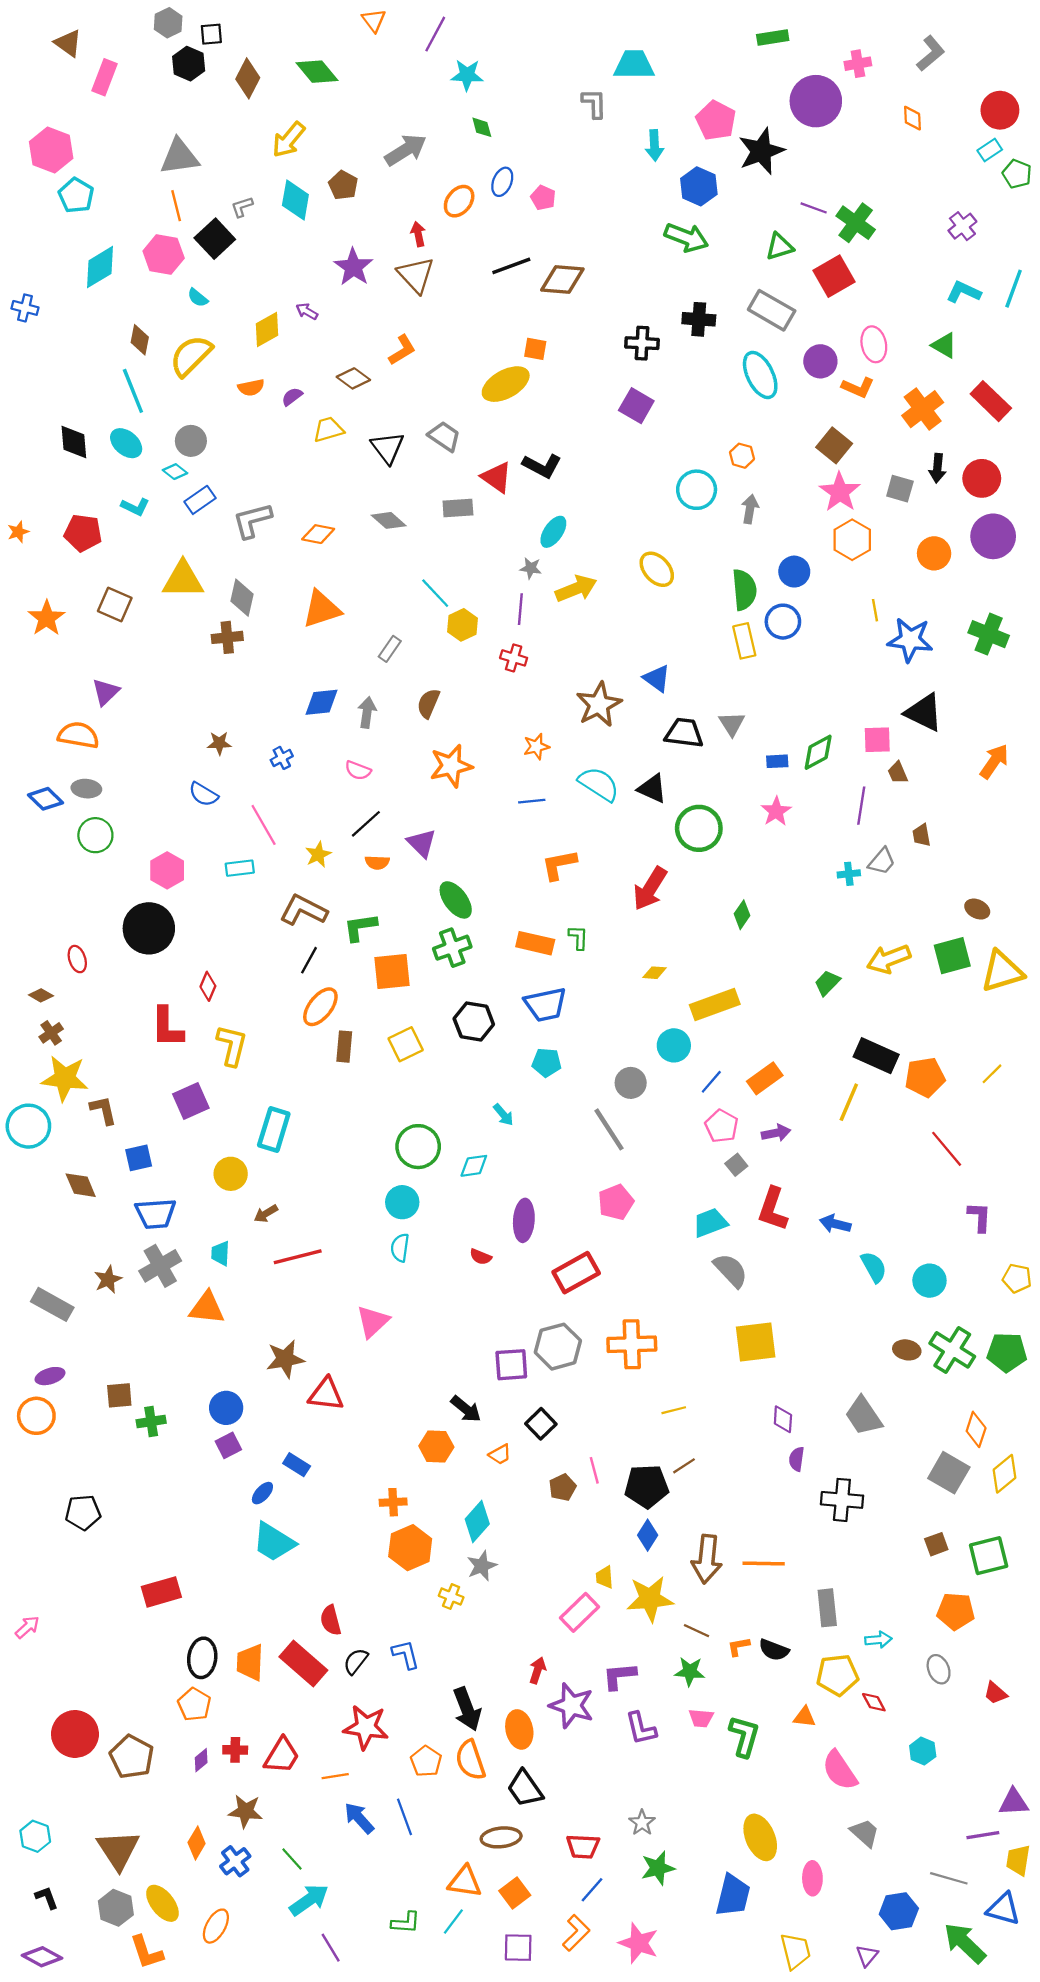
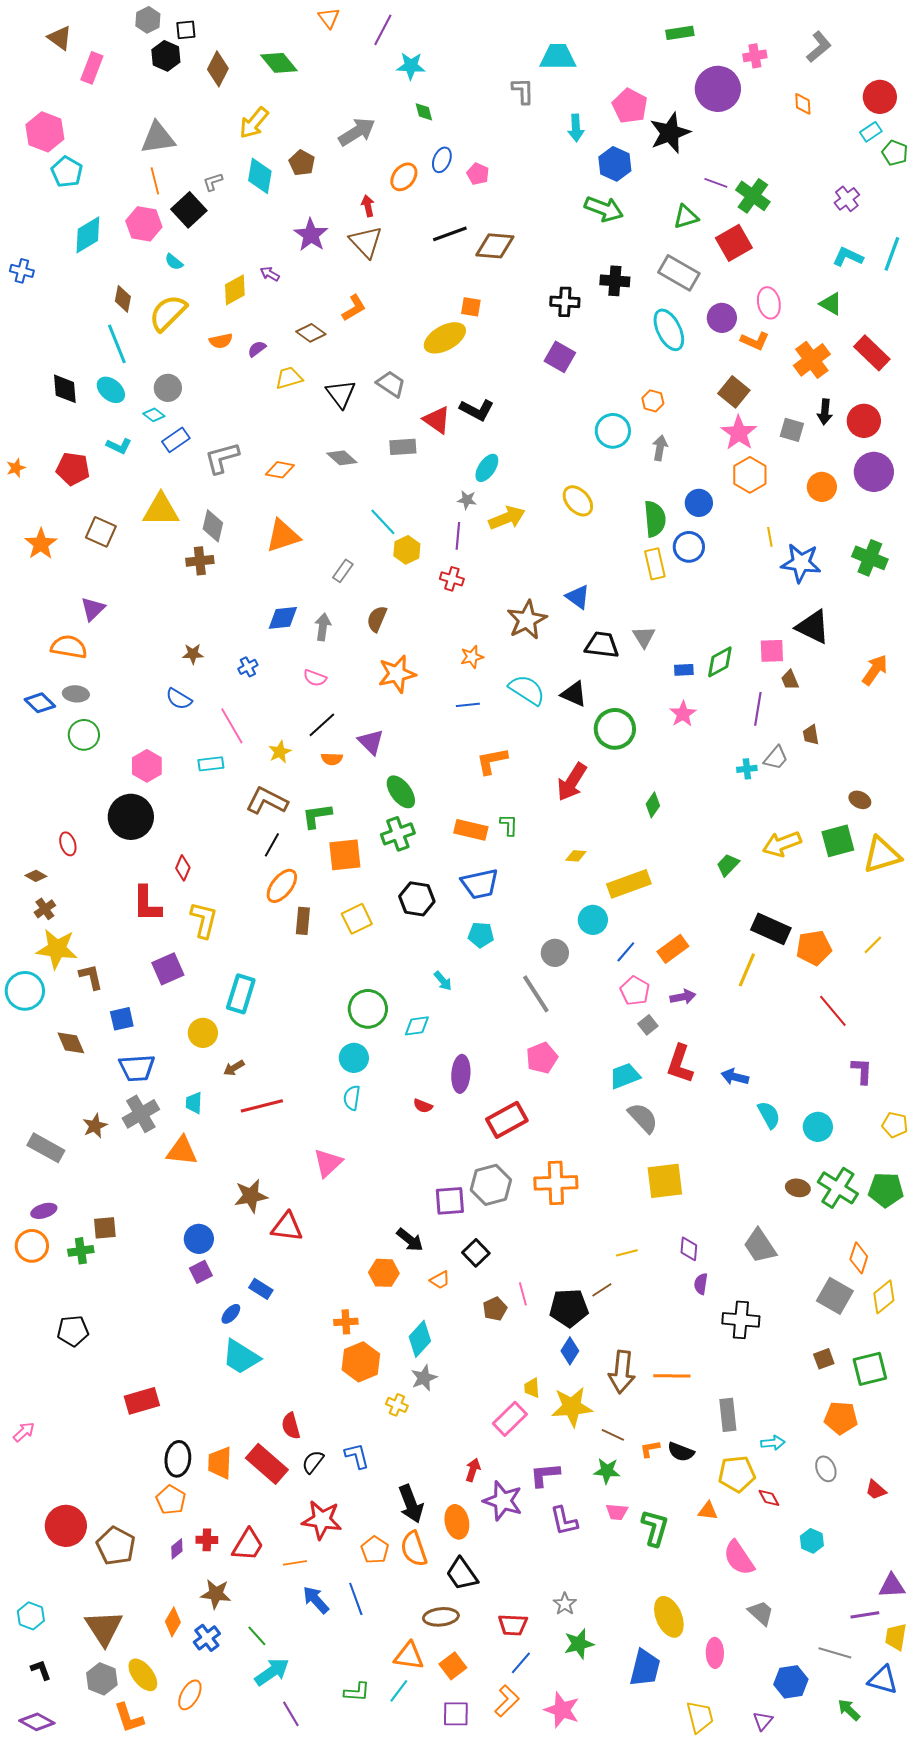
yellow line: (674, 1410) -> (627, 1253), moved
green cross: (151, 1422) -> (81, 1251), moved
green arrow: (965, 1943) -> (849, 1710), size x0.6

